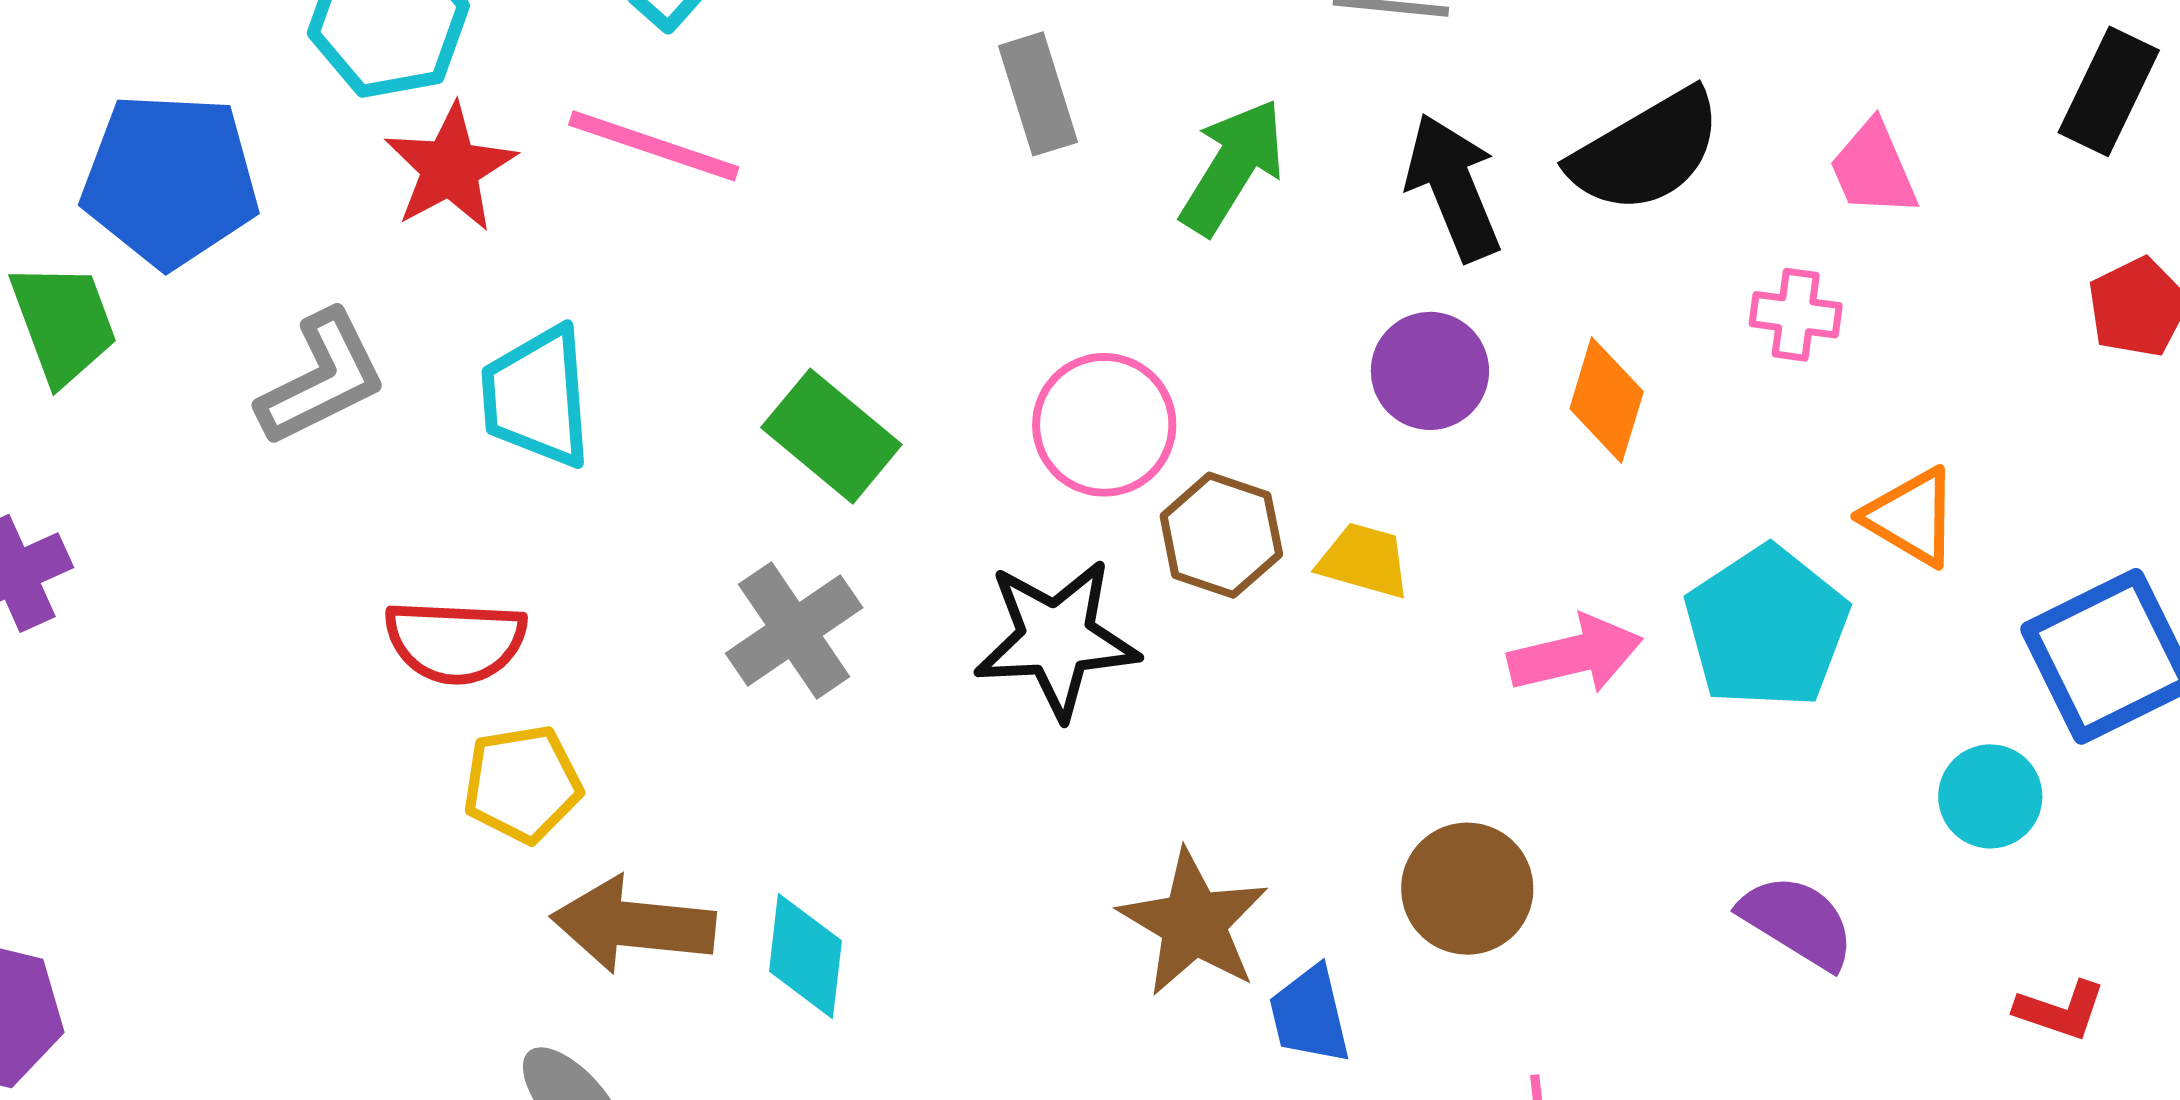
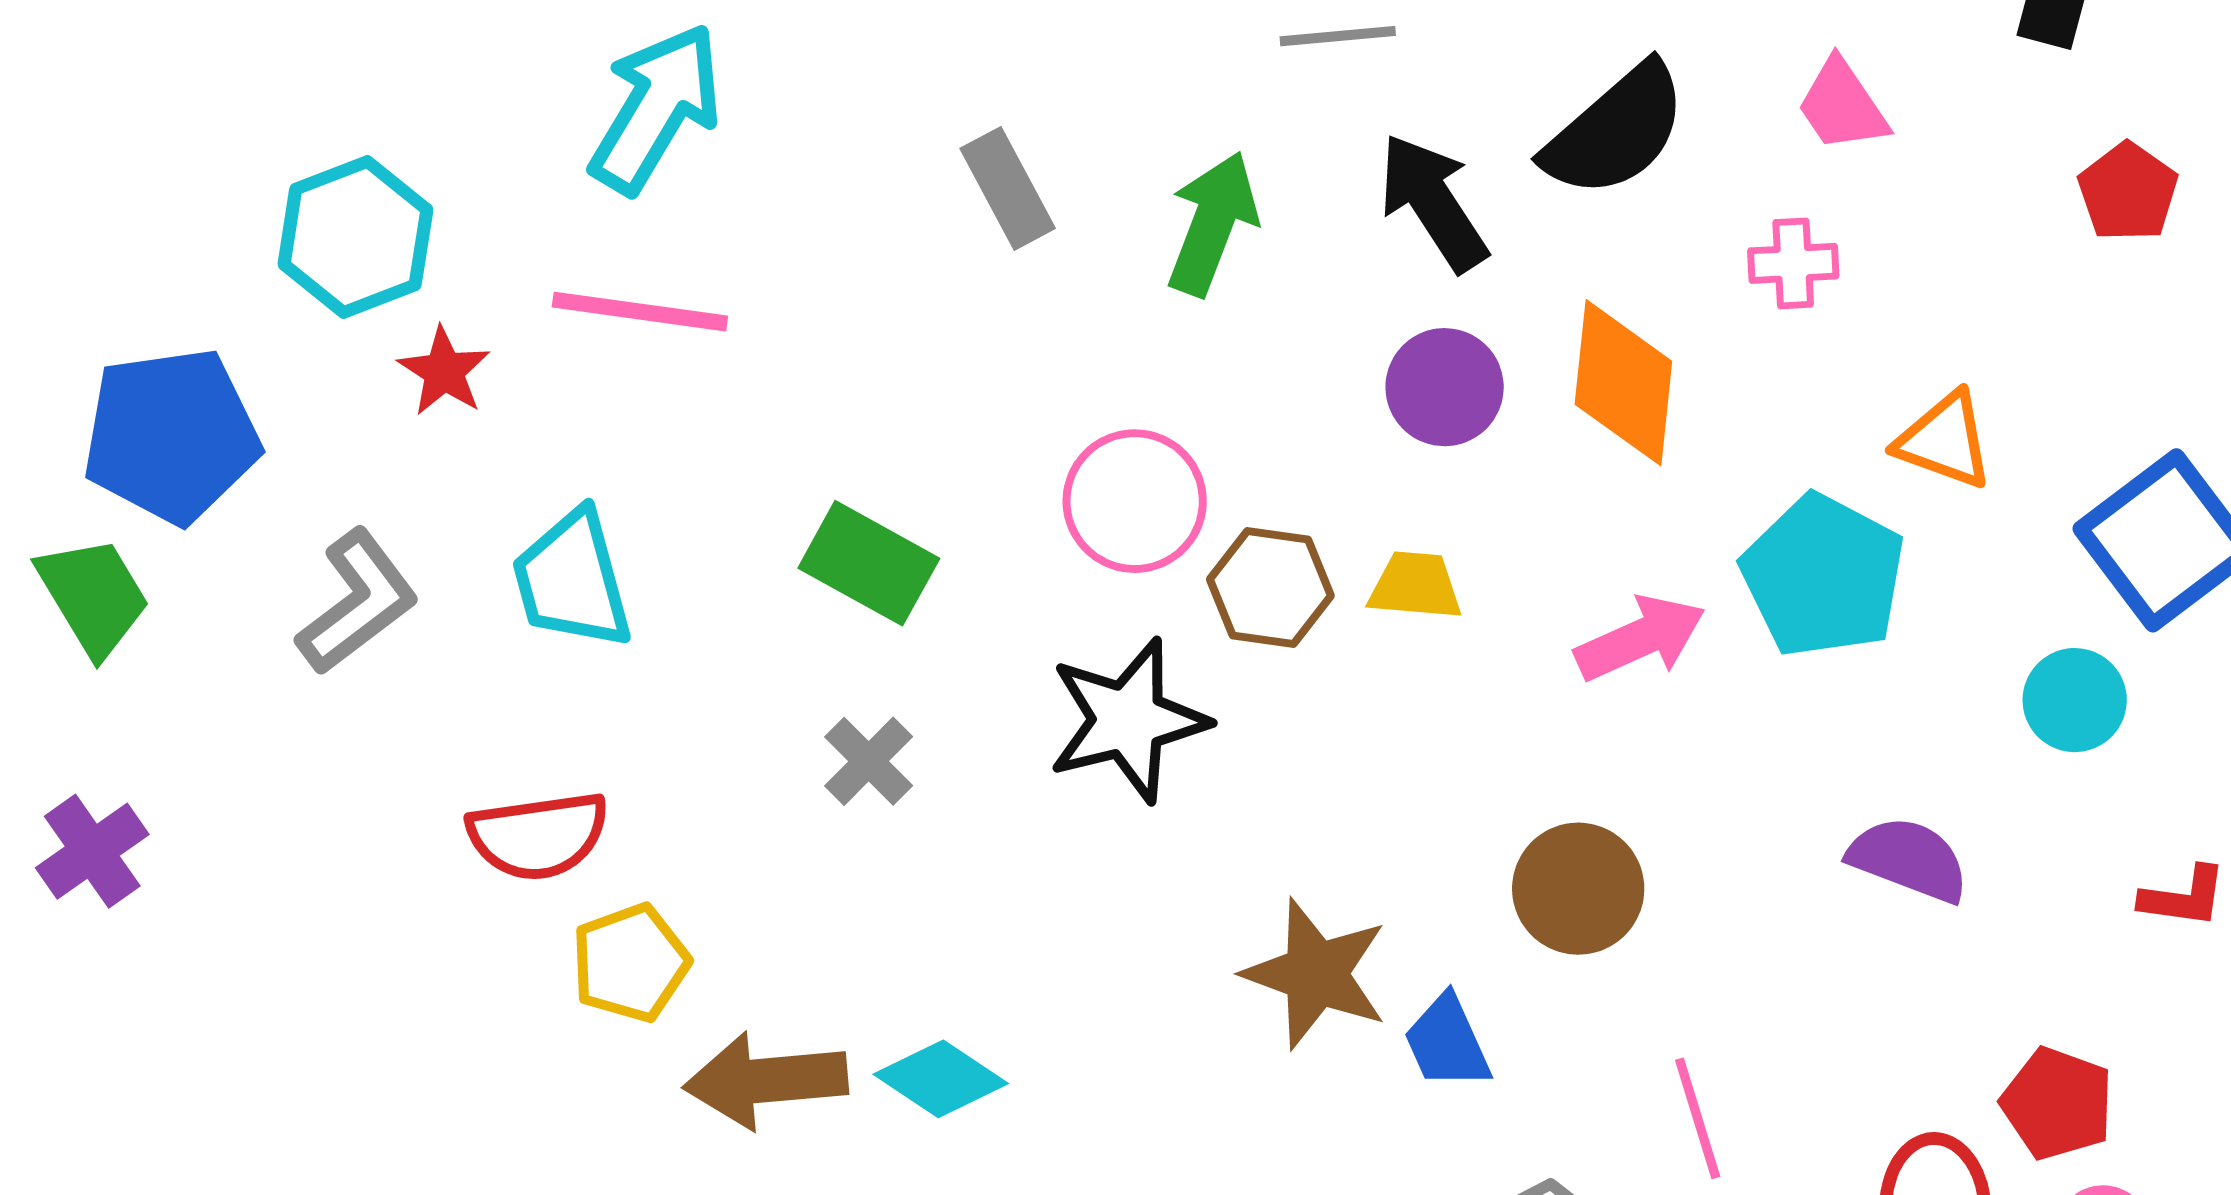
red star: (450, 168) -> (444, 371), size x0.7
orange diamond: (1607, 400) -> (1623, 383), size x1.4
gray cross: (794, 631) -> (869, 761), size x0.7
cyan diamond: (805, 956) -> (941, 1079), turned -52

